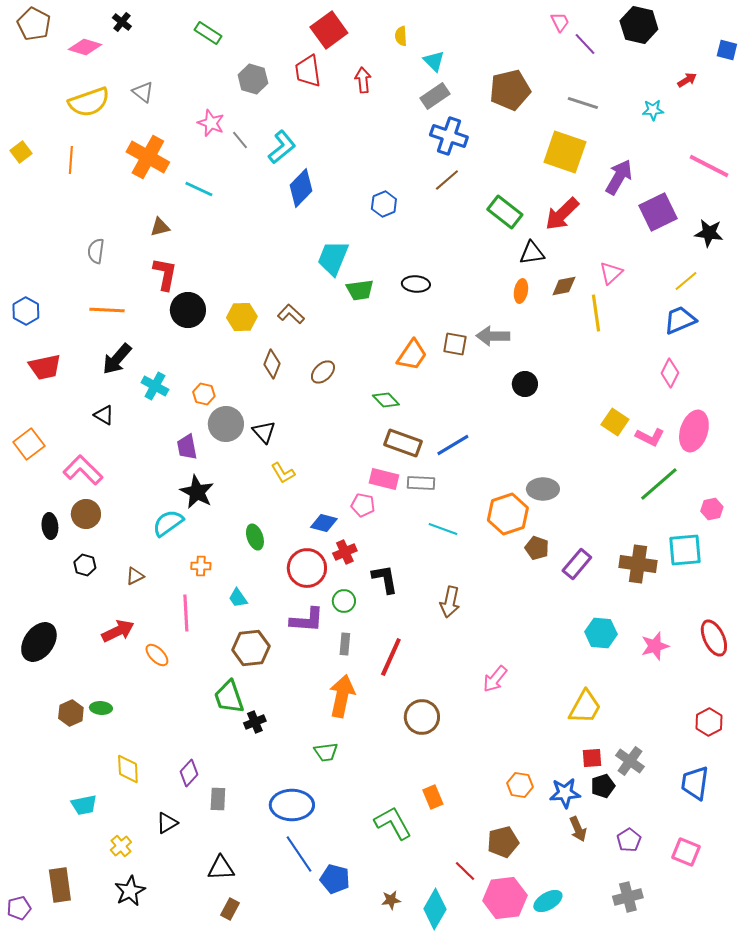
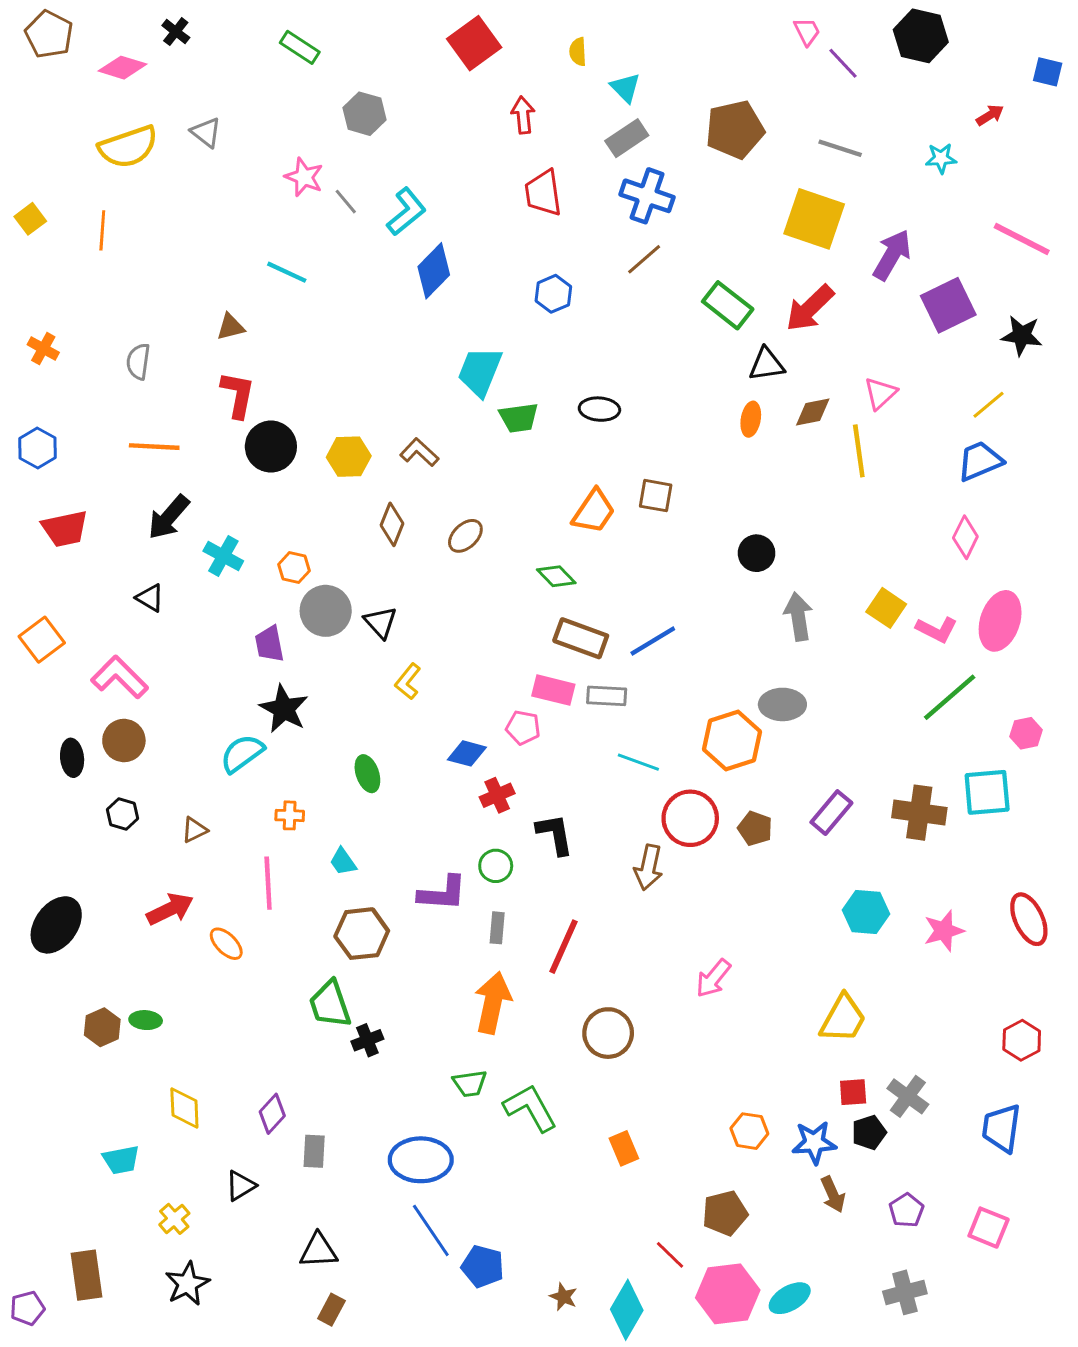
red trapezoid: (308, 71) -> (543, 193), moved
orange cross: (148, 157) -> (43, 349), moved, size x0.5
gray arrow: (493, 336) -> (798, 617), moved, turned 80
yellow L-shape: (283, 473) -> (408, 681), turned 70
brown pentagon: (537, 548) -> (755, 828), moved
red circle: (307, 568) -> (690, 818), moved
green L-shape: (393, 823) -> (530, 1108), moved
brown star: (391, 900) -> (563, 1297), turned 30

